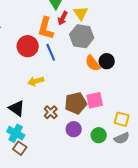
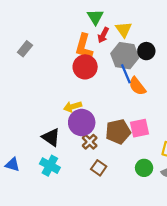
red circle: (28, 46) -> (85, 67), moved
blue line: (51, 52) -> (126, 74), moved
black circle: (107, 61) -> (146, 51), moved
purple circle: (74, 129) -> (82, 122), moved, size x1.5
brown square: (20, 148) -> (99, 168), moved

